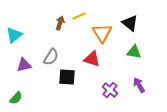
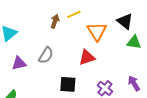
green triangle: (134, 52) -> (134, 42), moved
red triangle: (92, 59) -> (87, 57), turned -36
black square: (67, 77) -> (68, 84), moved

